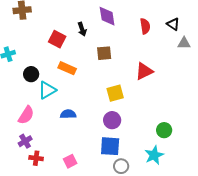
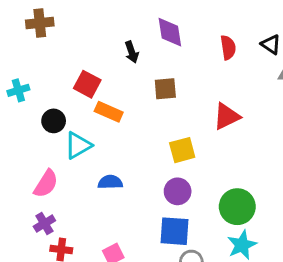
red square: (57, 39) -> (87, 84), moved
green circle: (164, 130) -> (237, 207), moved, size x1.5

